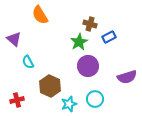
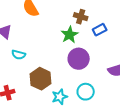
cyan semicircle: (28, 62) -> (19, 55), turned -48

